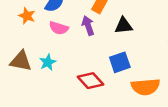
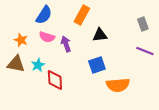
orange star: (27, 16) -> (21, 40), moved
purple arrow: (88, 26) -> (66, 44), moved
red diamond: (90, 81) -> (55, 80), moved, turned 40

